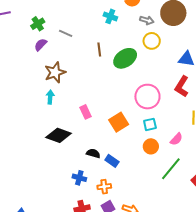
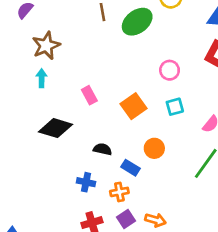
pink circle: (147, 97) -> (170, 70), size x0.6
orange circle: (151, 146) -> (154, 148), moved
blue rectangle: (112, 161) -> (130, 168), moved

